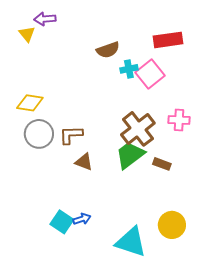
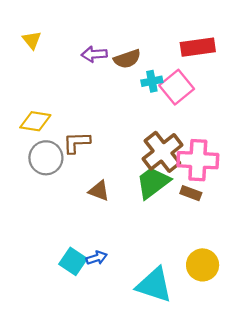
purple arrow: (45, 19) -> (94, 54), moved
pink cross: (179, 120) -> (198, 160), moved, size x1.6
brown L-shape: (71, 135) -> (77, 142), moved

